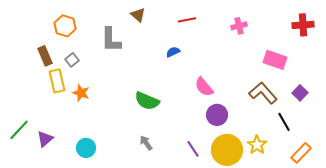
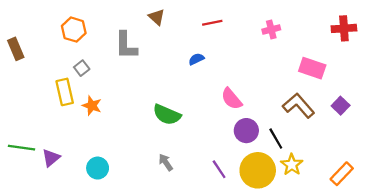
brown rectangle: (45, 56) -> (16, 49), moved
black line: (284, 122) -> (276, 139), moved
green line: (19, 130) -> (22, 148), turned 55

